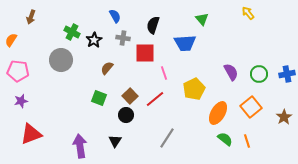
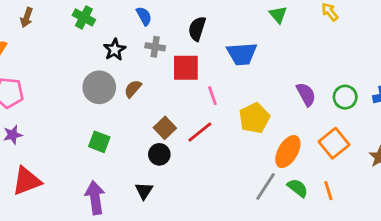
green triangle: (202, 19) -> (278, 15), moved
green cross: (72, 32) -> (84, 17), moved
gray circle: (61, 60) -> (99, 87), moved
green square: (99, 98) -> (99, 142), moved
gray line: (167, 138) -> (266, 187), moved

